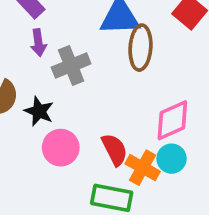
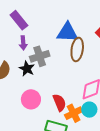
black star: (39, 111) -> (27, 69), moved
orange cross: (143, 168) -> (74, 113), turned 30

